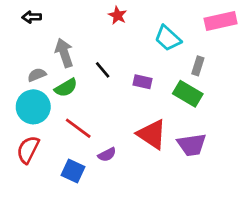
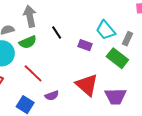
cyan trapezoid: (168, 38) -> (106, 30), moved

